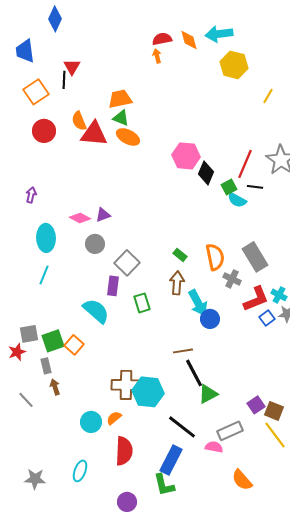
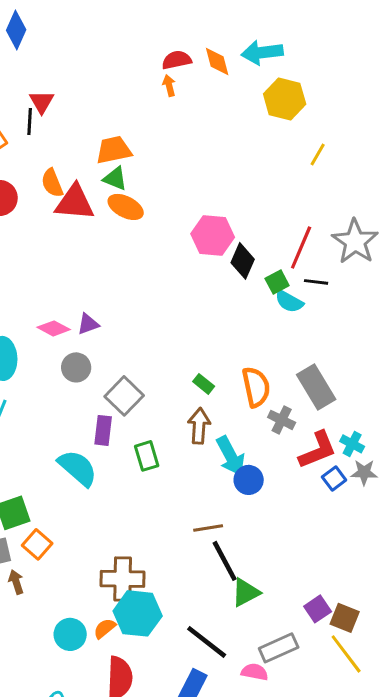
yellow line: (268, 96) -> (318, 154), moved
orange square: (74, 345) -> (37, 544), moved
cyan hexagon: (148, 392) -> (138, 613), moved

